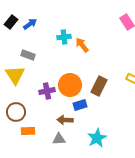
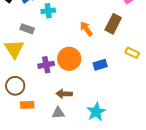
cyan cross: (64, 37) -> (48, 11), moved
orange arrow: (82, 45) -> (86, 29), moved
brown rectangle: (99, 86) -> (113, 24), moved
blue rectangle: (80, 105) -> (100, 65), moved

